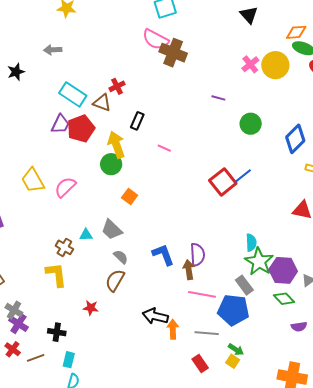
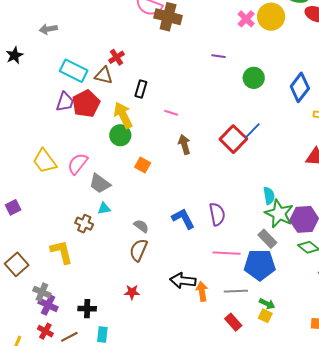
gray trapezoid: (112, 230) -> (100, 183), moved
brown arrow: (189, 270) -> (184, 145), moved
yellow L-shape: (56, 275) -> (62, 252), moved
red star: (91, 308) -> (132, 292), moved

